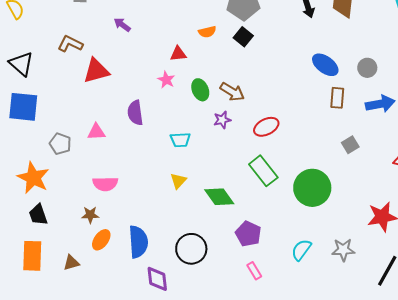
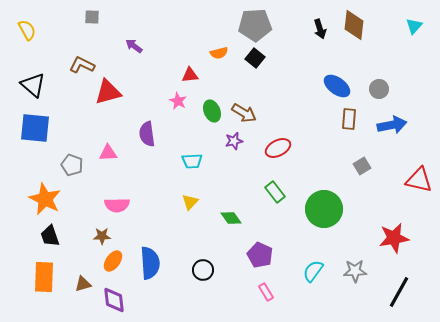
green rectangle: (263, 171) -> (275, 192), size x0.7
green diamond: (219, 197) -> (231, 218), size x0.7
black circle: (191, 249) -> (203, 270), size x0.7
purple diamond: (157, 279) -> (114, 300), moved

